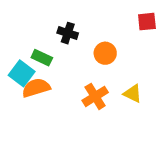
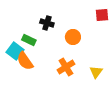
orange semicircle: (36, 88) -> (25, 61), turned -108
yellow triangle: (133, 94) -> (96, 72), moved, turned 40

